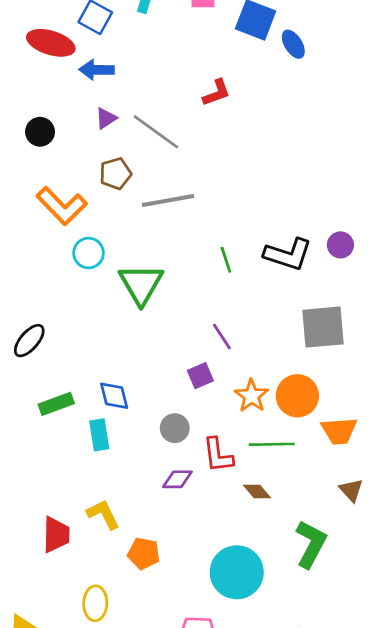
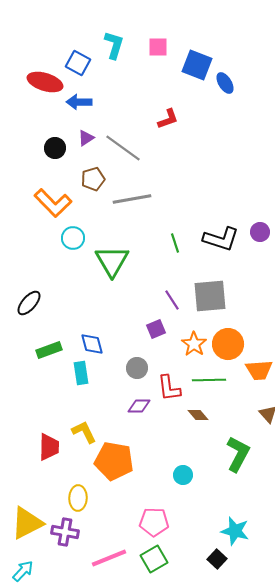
black circle: (40, 132) -> (55, 148), moved
gray square: (323, 327) -> (210, 296), moved
orange pentagon: (144, 553) -> (114, 461), size x1.6
cyan circle: (237, 572) -> (183, 475), size x0.5

